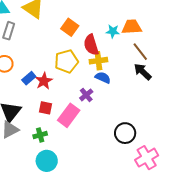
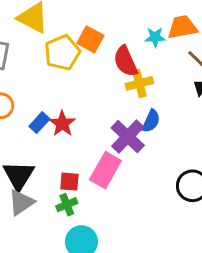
yellow pentagon: (66, 61) -> (62, 53), moved
blue semicircle: (103, 78) -> (151, 121), moved, turned 98
purple cross: (86, 95) -> (128, 137), size x1.6
red square: (45, 108) -> (69, 182), moved

